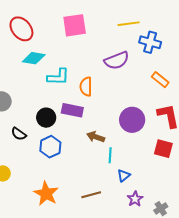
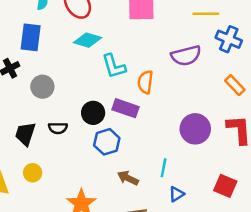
cyan L-shape: (58, 77) -> (114, 66), turned 65
black semicircle: (19, 134) -> (58, 128), turned -42
brown arrow: (96, 137) -> (128, 178), moved
blue hexagon: (50, 147) -> (107, 142), moved
red square: (163, 149) -> (225, 186), moved

